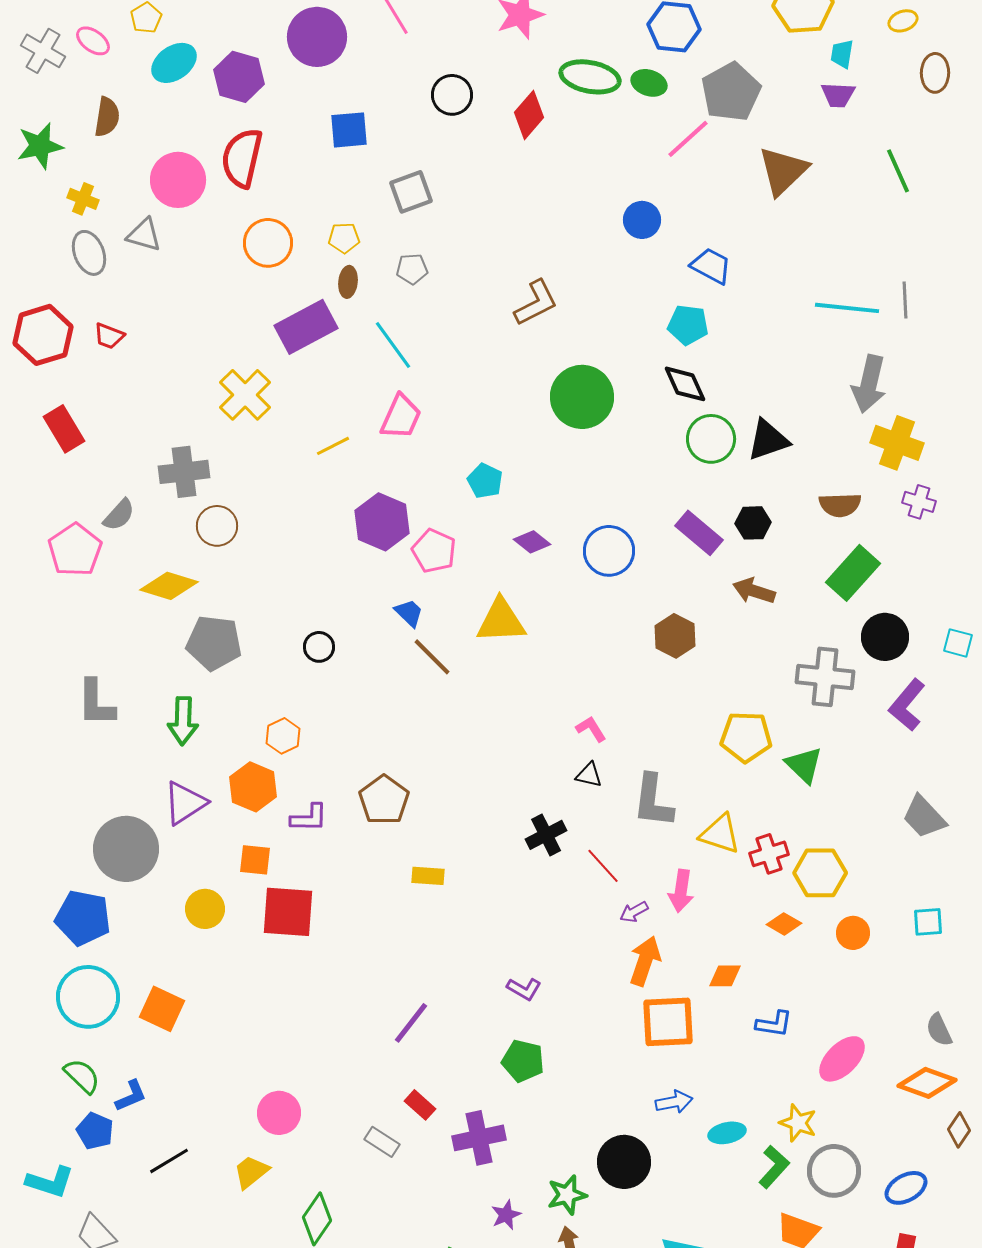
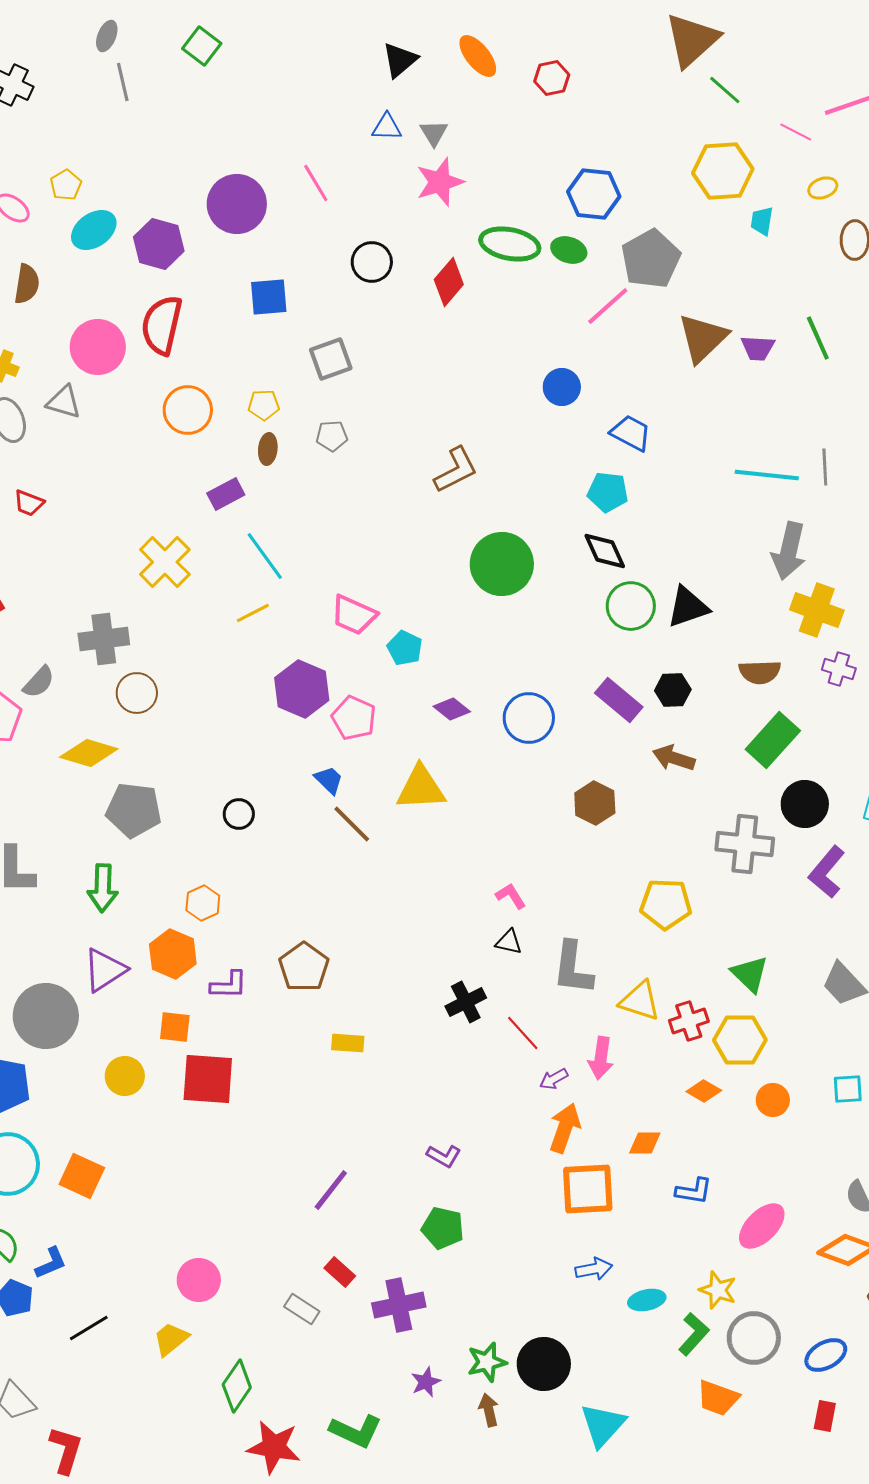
purple trapezoid: (838, 95) -> (758, 348), moved
purple rectangle: (306, 327) -> (226, 494), size x0.6
cyan line: (393, 345) -> (265, 556), moved
pink trapezoid: (401, 417) -> (354, 615), moved, turned 90
green triangle: (804, 765) -> (750, 974), moved
black circle: (624, 1162) -> (544, 1364), moved

